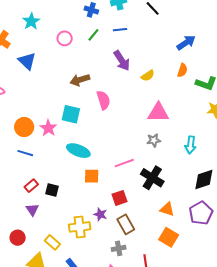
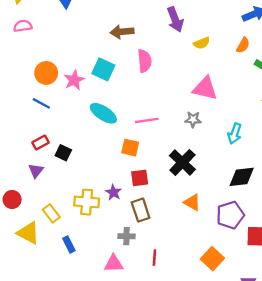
pink line: (124, 163) -> (147, 120), moved
orange square: (92, 176) -> (130, 148), moved
orange square: (169, 237) -> (212, 259), moved

